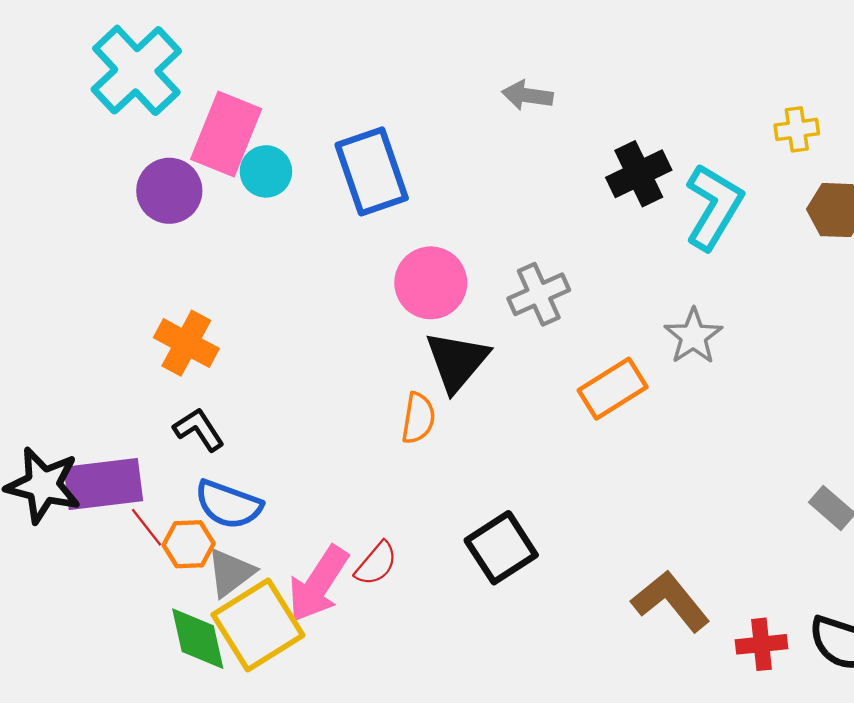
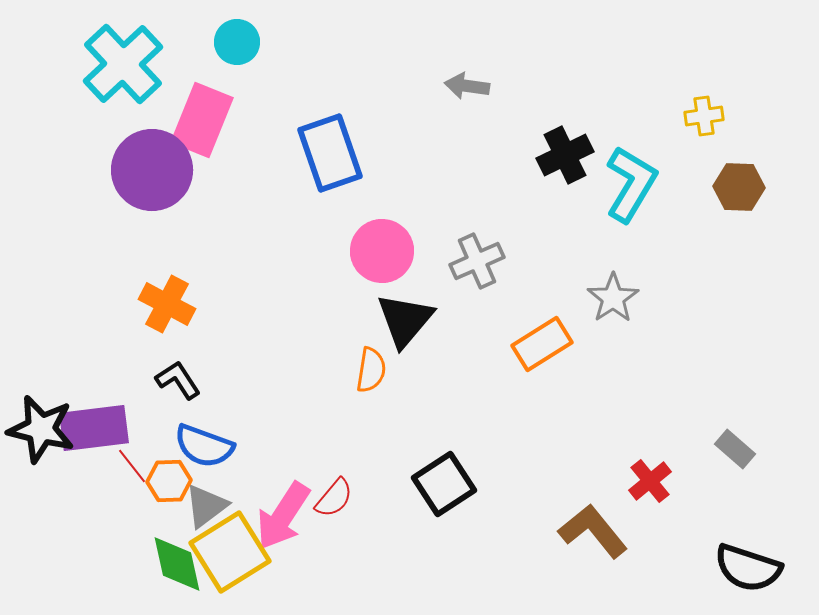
cyan circle: (266, 171) -> (237, 42), moved
purple circle: (169, 191) -> (152, 170), size x1.4
red cross: (762, 644) -> (650, 481), moved, turned -33

